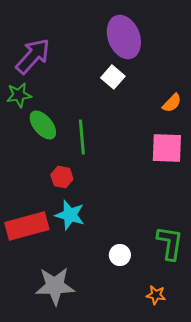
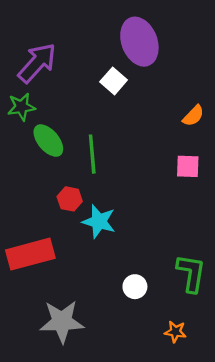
white square: (113, 77) -> (114, 81), moved
pink square: (167, 148) -> (188, 166), size x0.7
cyan star: (70, 215) -> (99, 221), moved

